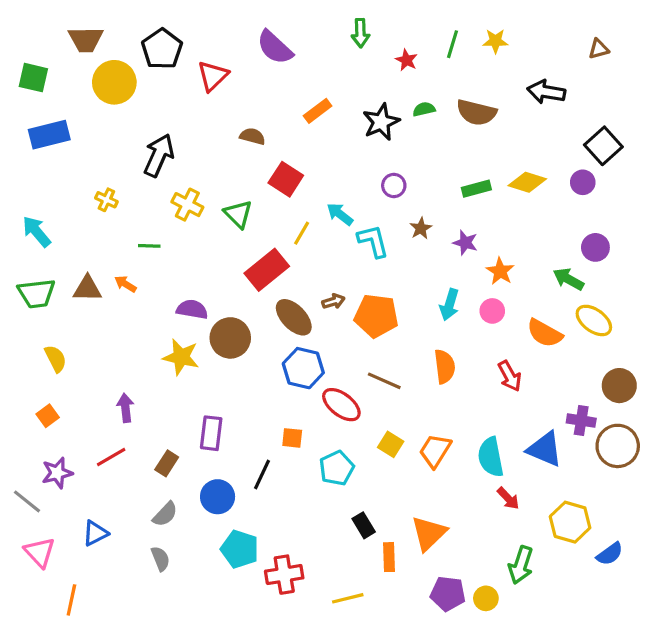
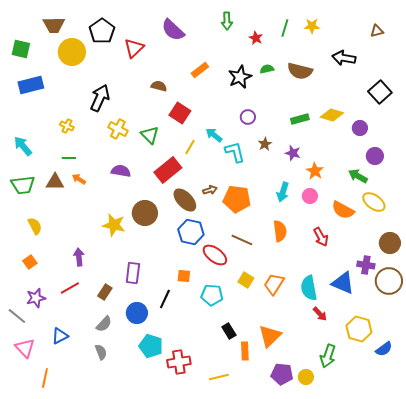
purple circle: (583, 182) -> (360, 128), moved
green line: (149, 246) -> (69, 158), moved
purple semicircle: (192, 309) -> (121, 171), moved
cyan pentagon: (337, 468) -> (212, 295), turned 30

